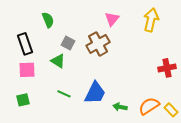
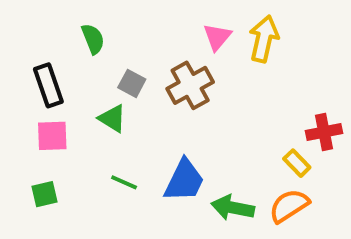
yellow arrow: (151, 20) -> (264, 39), moved
green arrow: (120, 107) -> (233, 208), size x1.5
yellow rectangle: (171, 110) -> (297, 163), moved

